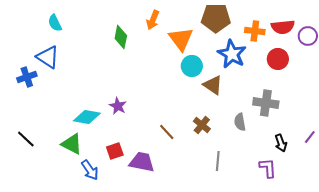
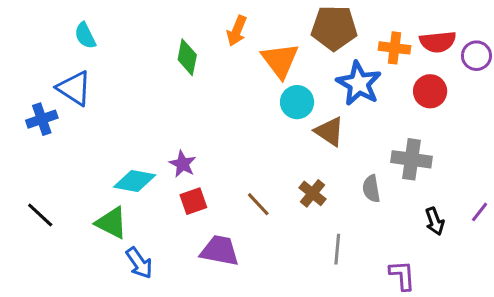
red square: (115, 151) -> (193, 201), moved
purple L-shape: (268, 168) -> (402, 275), moved

